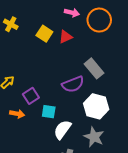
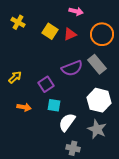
orange circle: (99, 20) -> (102, 34), moved
purple semicircle: (73, 84) -> (72, 68), moved
purple square: (31, 96) -> (46, 84), moved

